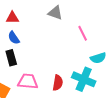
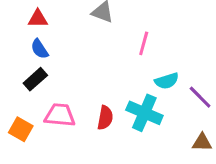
pink line: (83, 33) -> (144, 43), turned 42
black rectangle: (11, 58) -> (35, 79), turned 63

